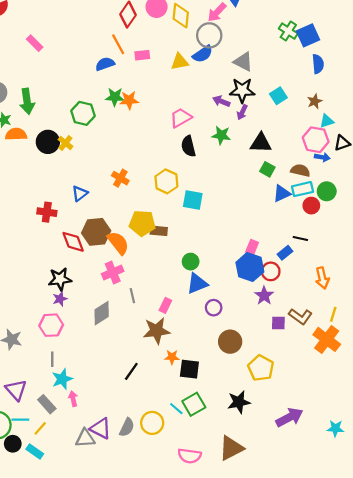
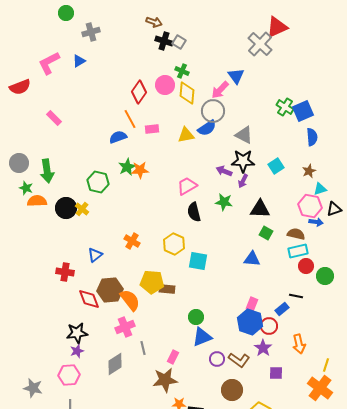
green star: (115, 97) -> (127, 167), turned -30
green circle: (327, 191) -> (325, 276), moved
blue triangle: (282, 193) -> (252, 259), moved, turned 30
orange arrow: (322, 278) -> (299, 344), moved
brown L-shape: (300, 316) -> (239, 360), moved

